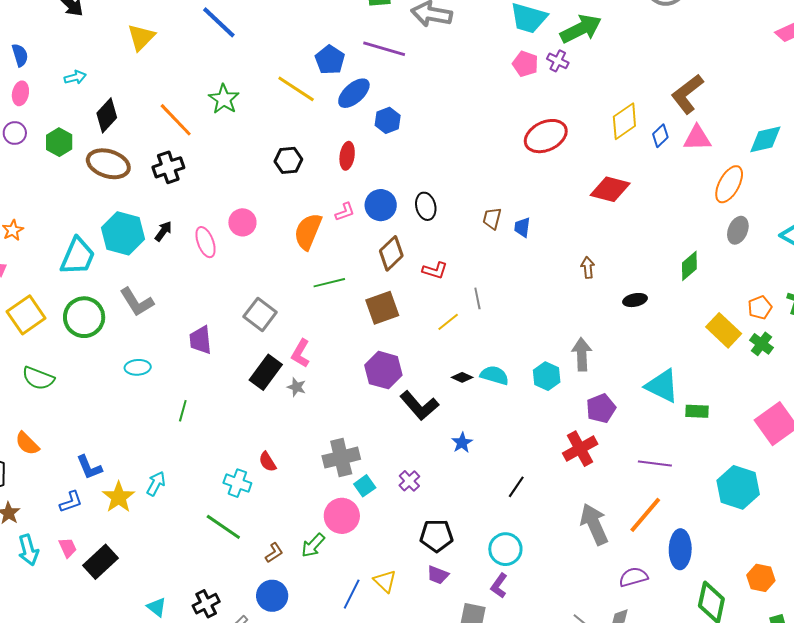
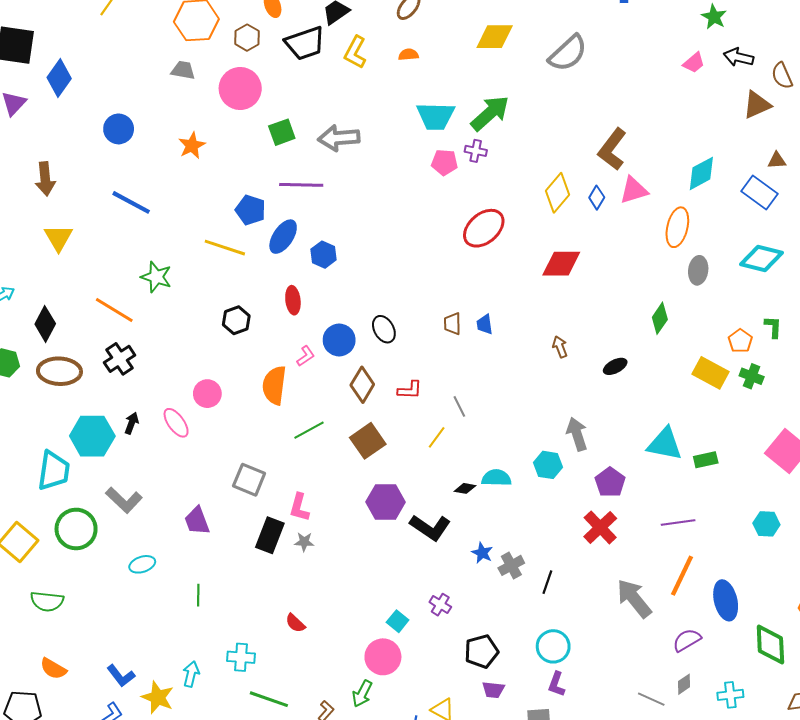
gray cross: (341, 458) -> (511, 565), moved, size x0.7
cyan cross: (237, 483) -> (241, 657), moved
cyan hexagon: (738, 487) -> (766, 524), size x0.6

